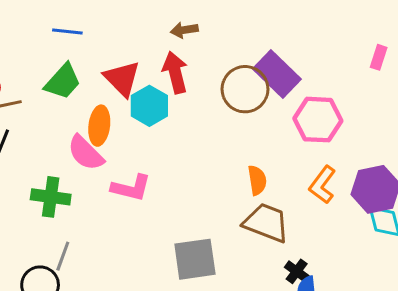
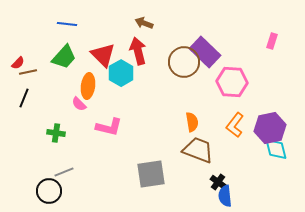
brown arrow: (184, 30) -> (144, 23), turned 30
pink semicircle: (86, 153) -> (79, 104), size x0.6
green cross: (51, 197) -> (56, 133), size x0.7
gray line: (63, 256) -> (64, 172), turned 48

